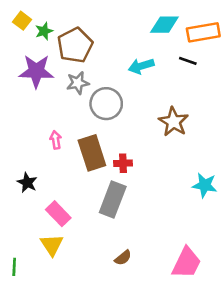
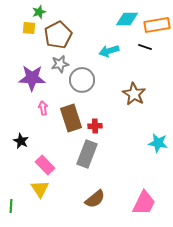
yellow square: (22, 21) -> (29, 28), moved, turned -32
green star: (44, 31) -> (39, 12), moved
purple star: (36, 71) -> (32, 78), moved
brown semicircle: (123, 258) -> (95, 199), size x1.5

